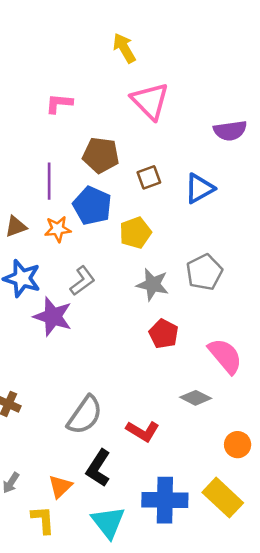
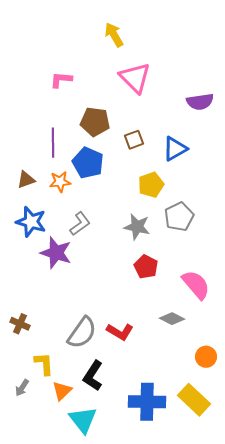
yellow pentagon: (135, 233) -> (151, 185), moved
red L-shape: (143, 431) -> (120, 332), moved
yellow L-shape: (43, 520) -> (44, 364), moved
cyan triangle: (108, 522) -> (83, 420), moved

